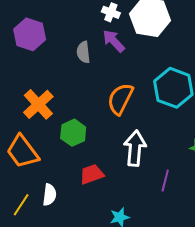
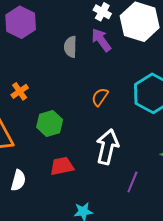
orange semicircle: (120, 99) -> (100, 97), size x0.6
orange cross: (38, 104) -> (20, 91), size x0.6

